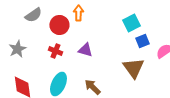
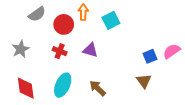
cyan square: (131, 23) -> (111, 20), moved
blue square: (142, 41) -> (150, 56), moved
brown triangle: (133, 68) -> (144, 81), moved, size x0.7

